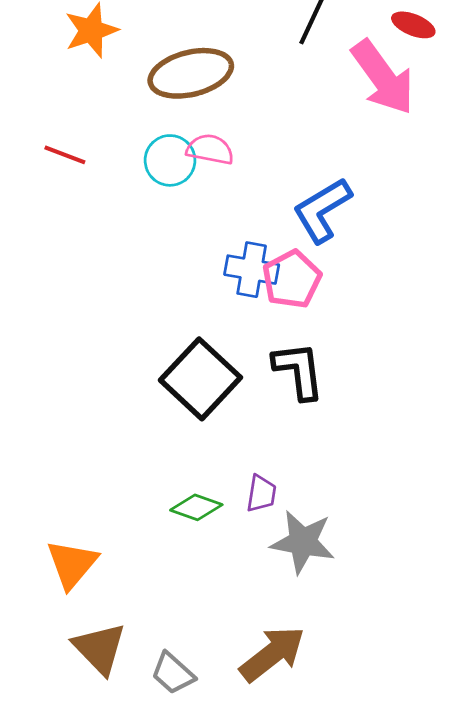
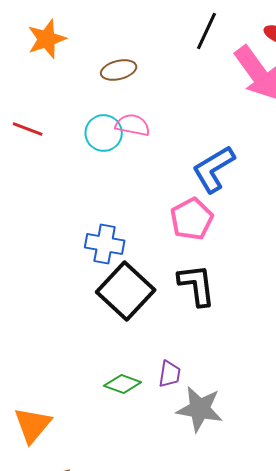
brown ellipse: (191, 73) -> (119, 70), size x0.6
blue cross: (252, 270) -> (105, 244), moved

